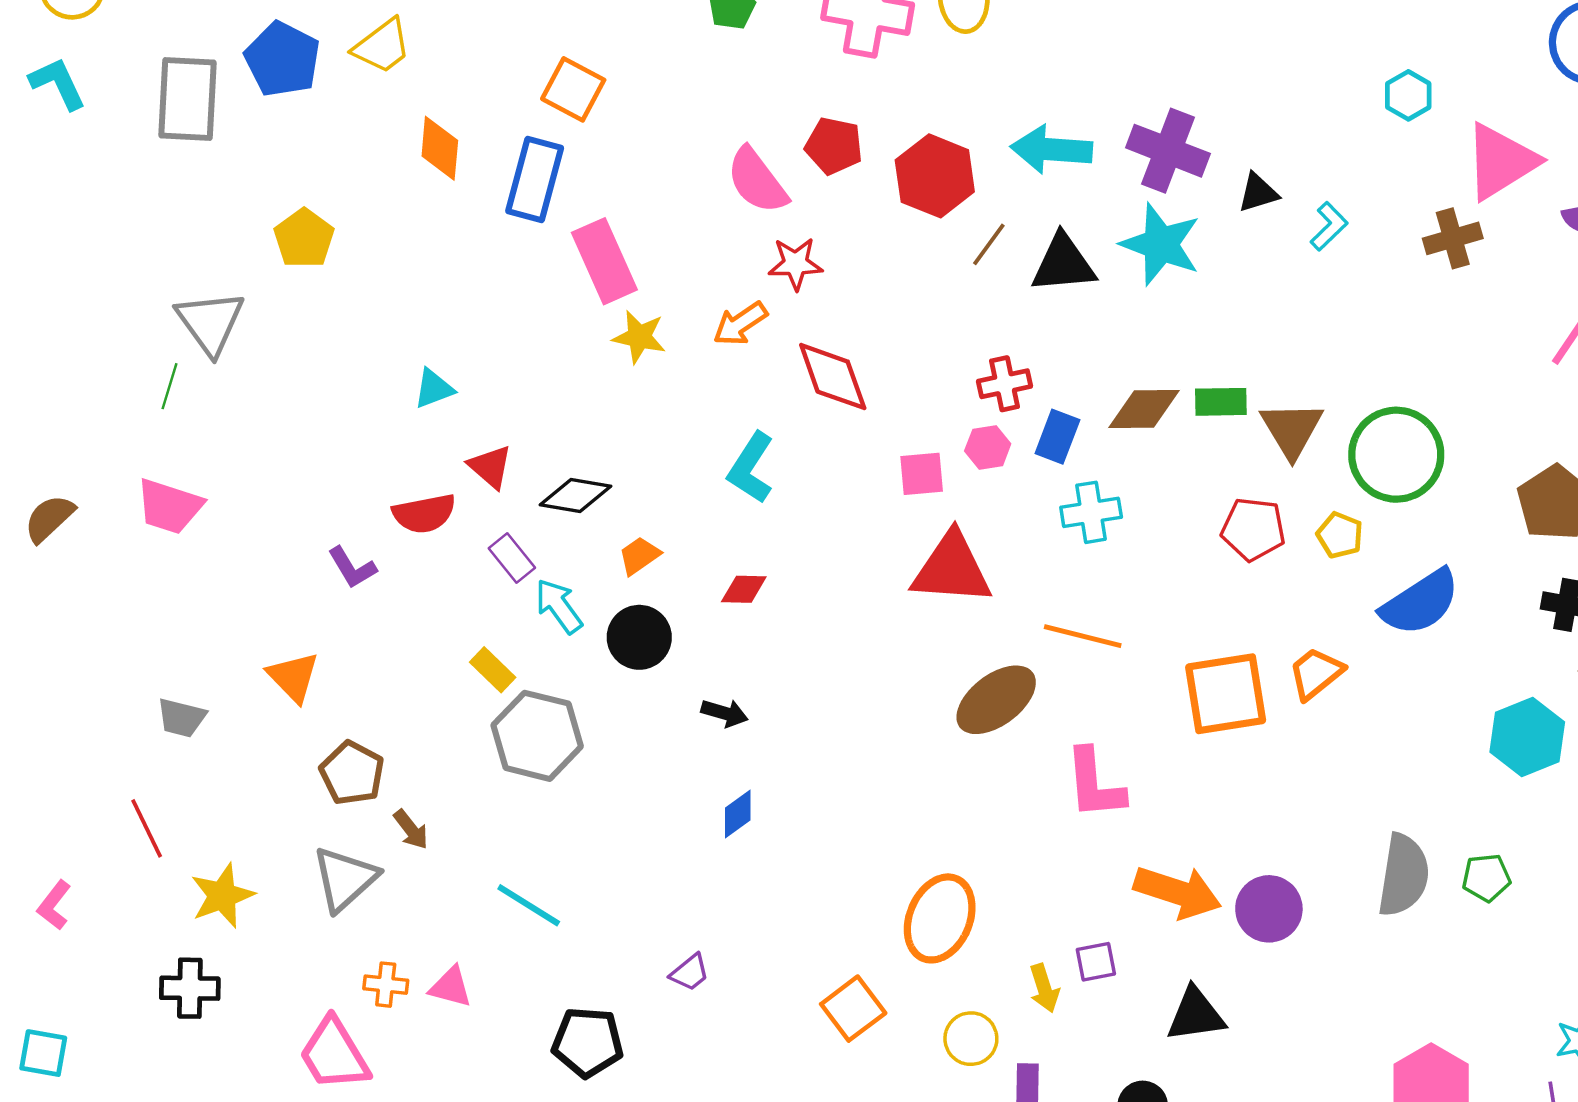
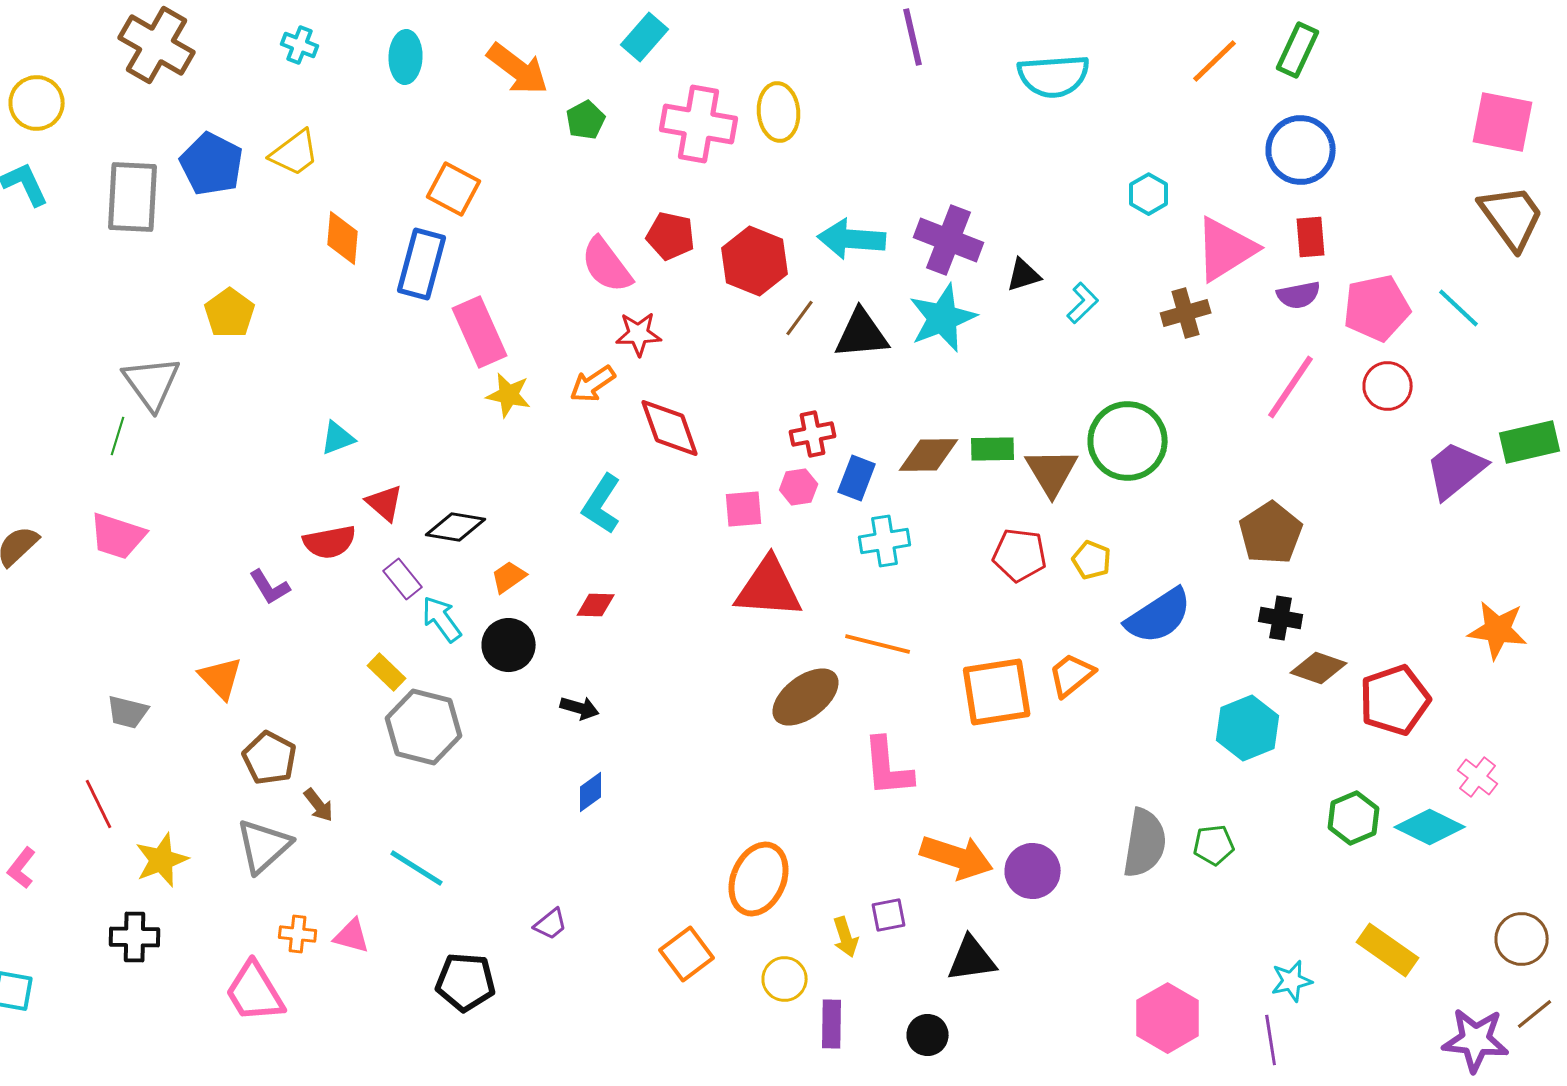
cyan star: (1161, 244) -> (943, 318), turned 30
green circle: (1396, 455) -> (1128, 441), moved

